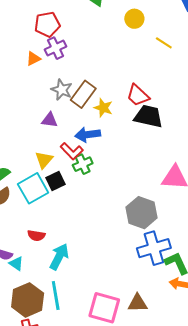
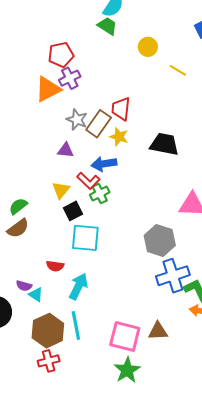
orange triangle: (33, 59) -> (48, 89), size x1.8
red trapezoid: (138, 95) -> (121, 109), moved, turned 55
cyan square: (33, 188) -> (85, 238), moved, turned 36

